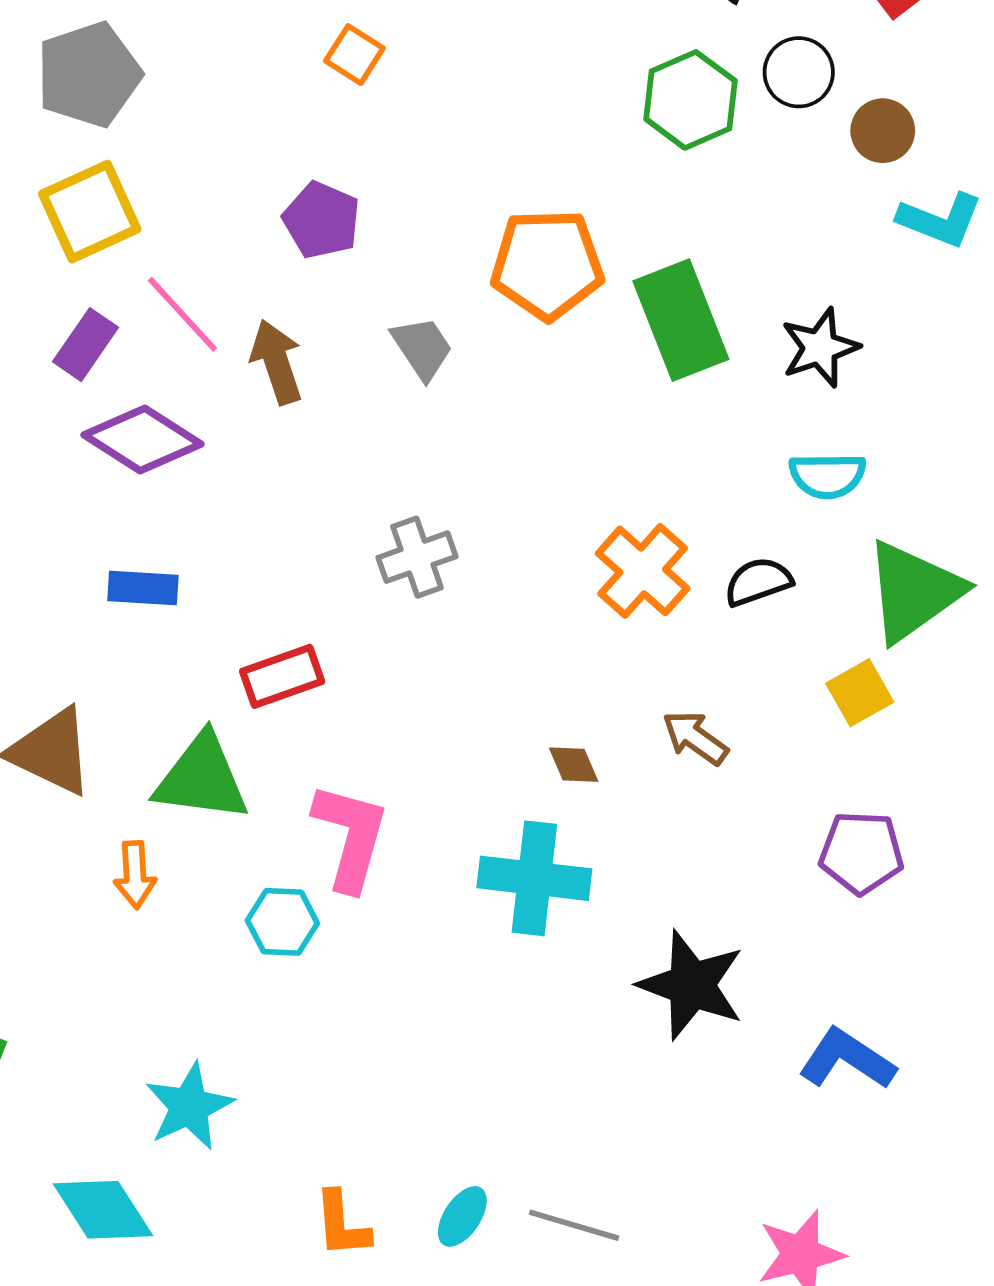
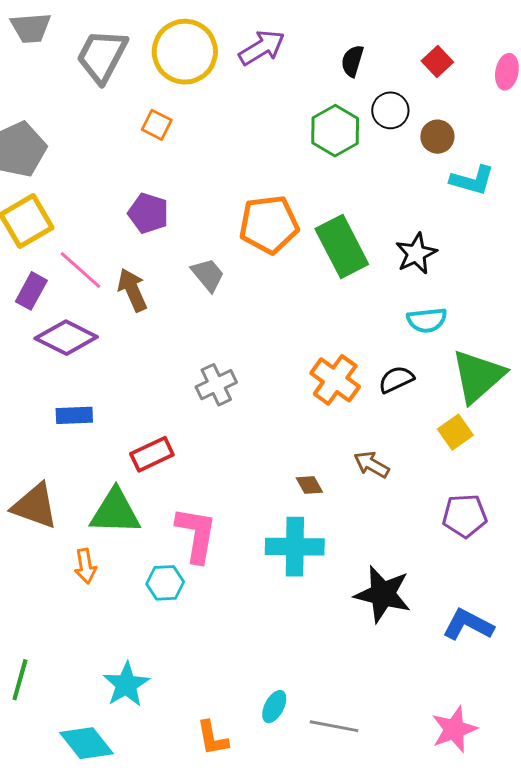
cyan ellipse: (462, 1216) -> (274, 707), moved

